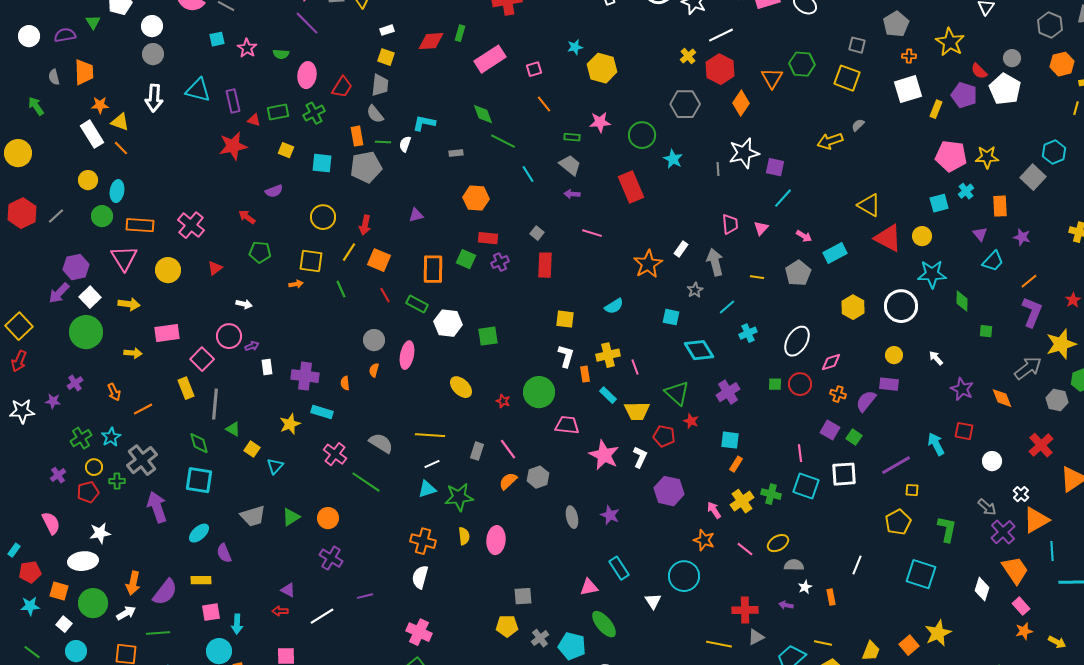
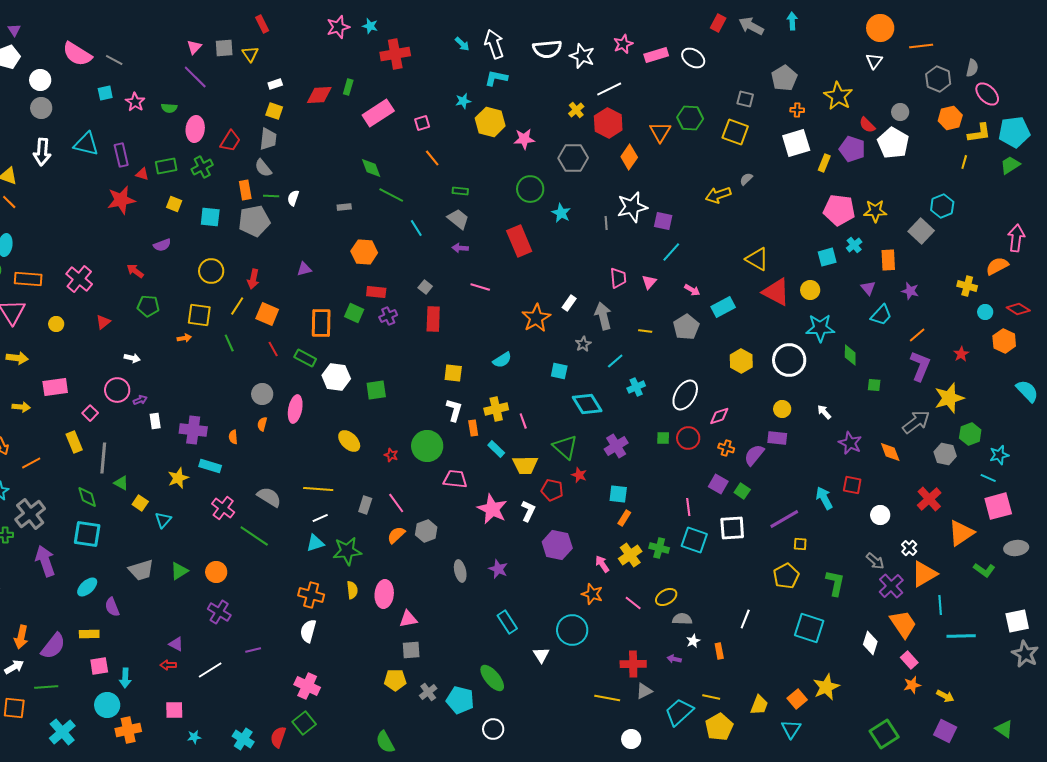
pink star: (600, 122) -> (524, 139), moved
cyan L-shape: (424, 123) -> (496, 78), moved
yellow circle: (168, 270) -> (56, 324), size x0.6
pink square: (202, 359) -> (90, 413), size x0.7
pink triangle: (589, 587) -> (408, 619), moved

